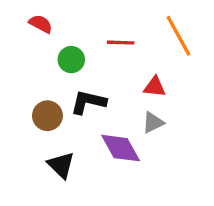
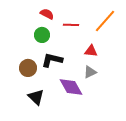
red semicircle: (41, 24) -> (47, 14), moved
orange line: (178, 36) -> (105, 21), turned 70

